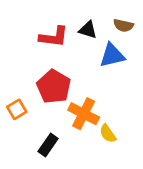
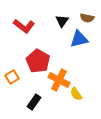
black triangle: (88, 30) -> (62, 21), turned 48
red L-shape: (54, 37) -> (24, 26), moved, turned 30

